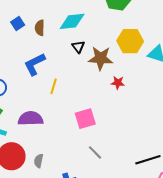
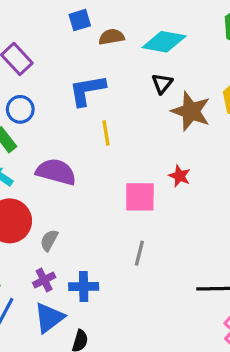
brown semicircle: (40, 28) -> (111, 37), turned 63
red star: (118, 83) -> (180, 176), moved
yellow line: (54, 86) -> (106, 133), turned -42
gray line: (95, 152) -> (139, 253), turned 42

